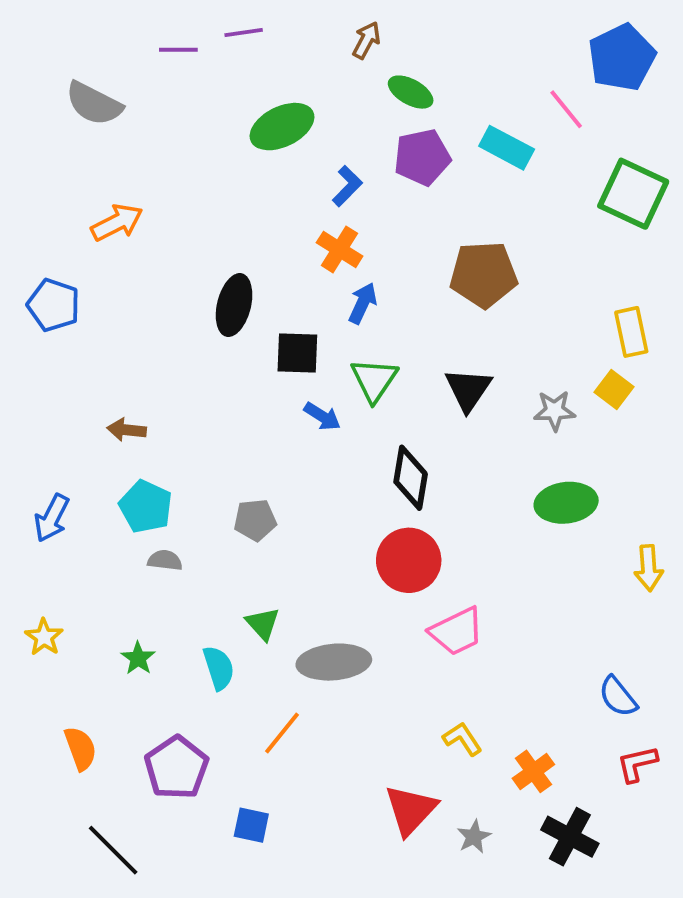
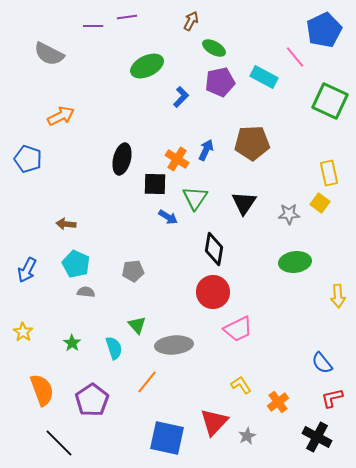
orange cross: (340, 249) -> (177, 159), moved
blue arrow: (363, 303) -> (206, 150), moved
orange semicircle: (80, 748) -> (42, 390), size x1.4
blue square: (251, 825) -> (167, 438), moved, size x1.8
black cross: (570, 837) -> (317, 437), moved

